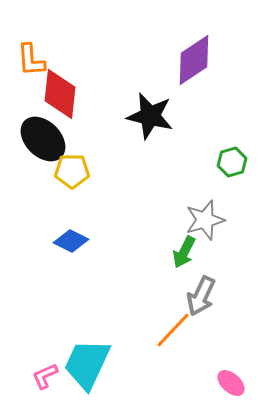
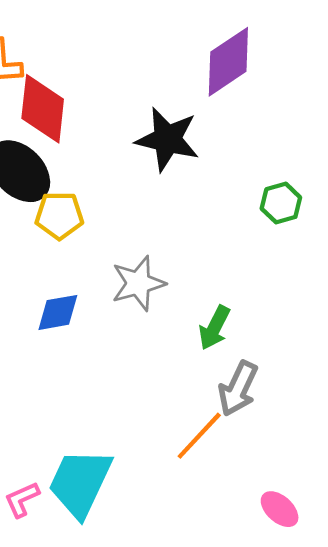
gray star: (205, 220) -> (138, 283), moved
blue diamond: (71, 241) -> (58, 312), turned -36

